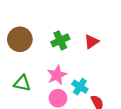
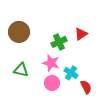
green cross: (60, 40) -> (59, 42), moved
pink star: (57, 75) -> (51, 63), turned -30

